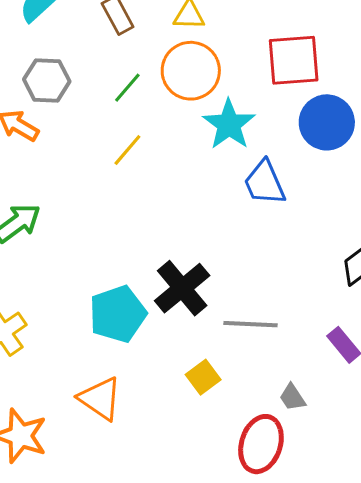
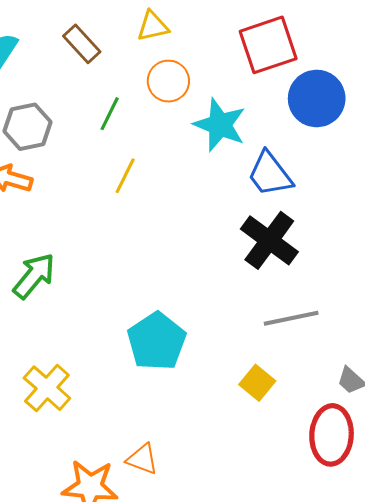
orange circle: (191, 71) -> (168, 81), size x0.7
black cross: (182, 288) -> (269, 240), moved
orange triangle: (100, 399) -> (142, 459), moved, size x0.7

